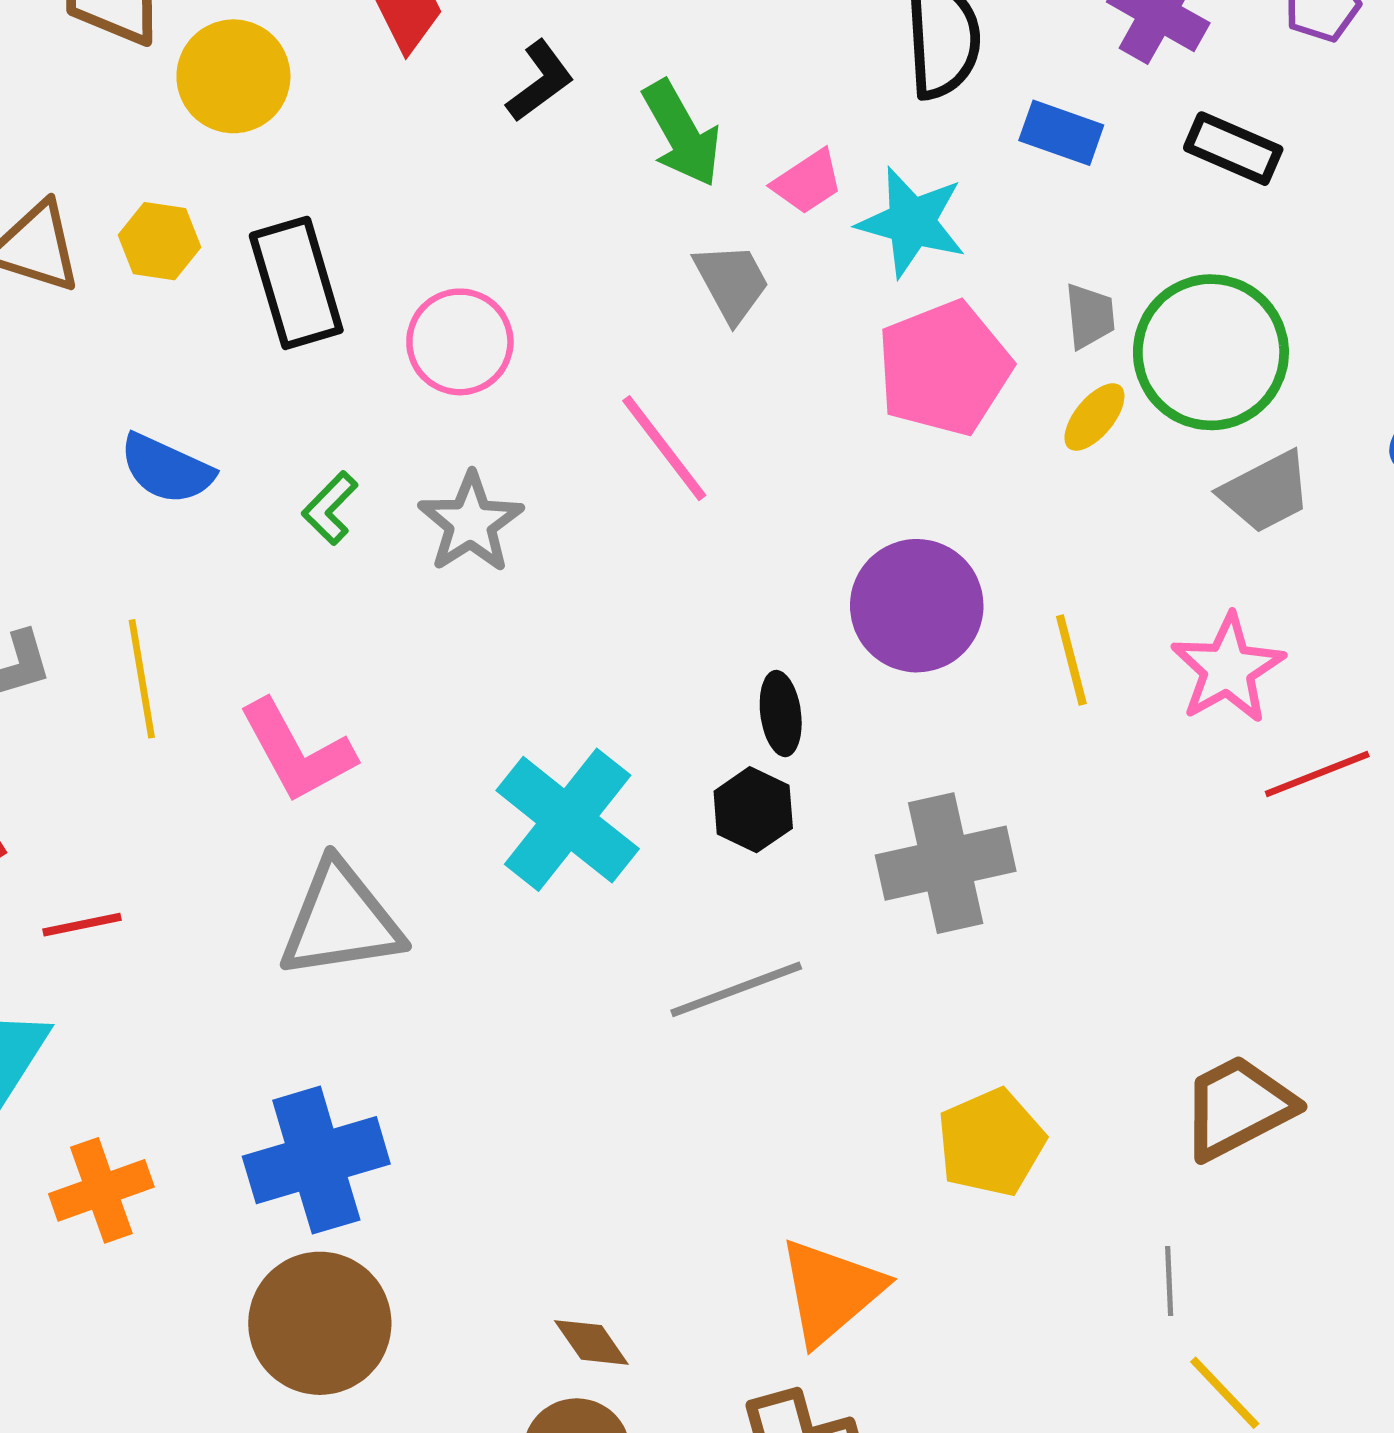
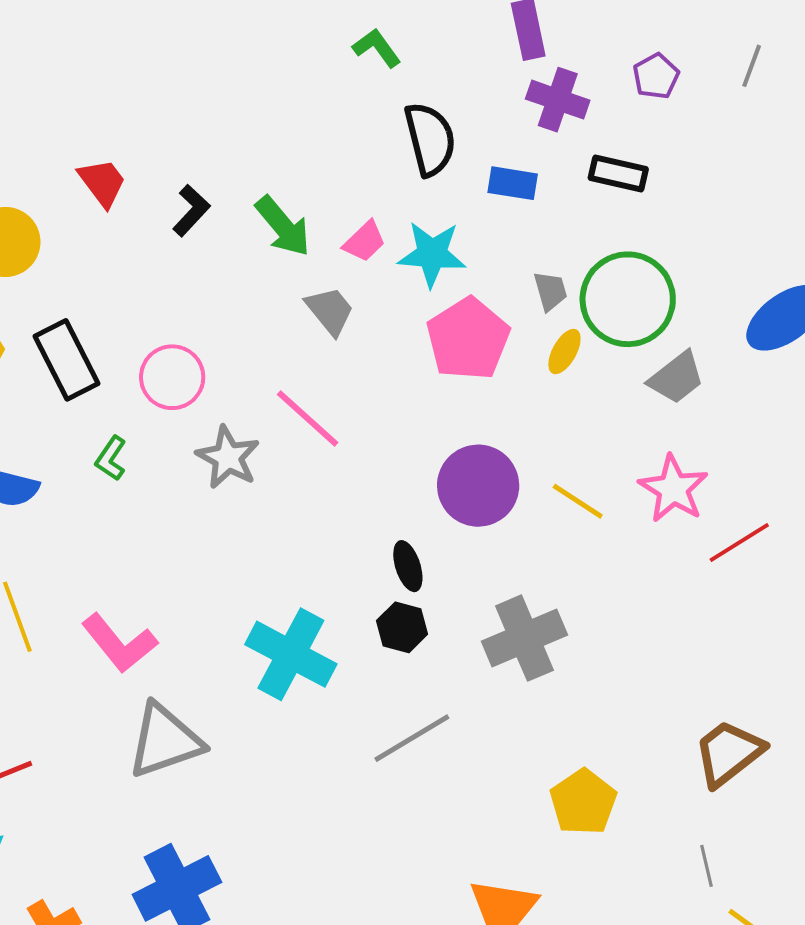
green L-shape: (330, 508) -> (111, 458), moved
gray star: (471, 523) -> (228, 457), moved
yellow line: (1071, 660) -> (578, 501), turned -32

